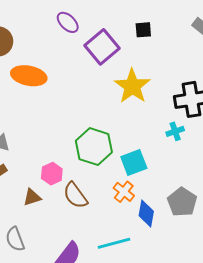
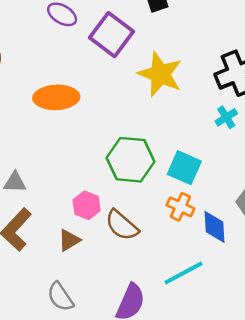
orange ellipse: (29, 76) -> (56, 97), moved
cyan square: (134, 162) -> (184, 168), turned -32

